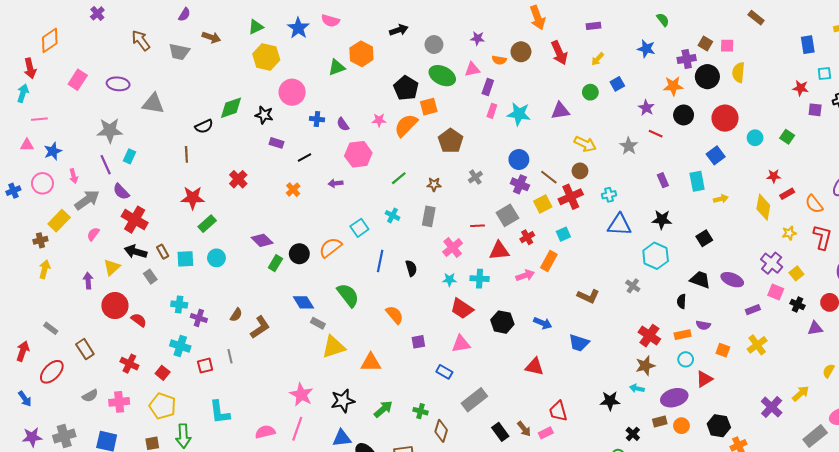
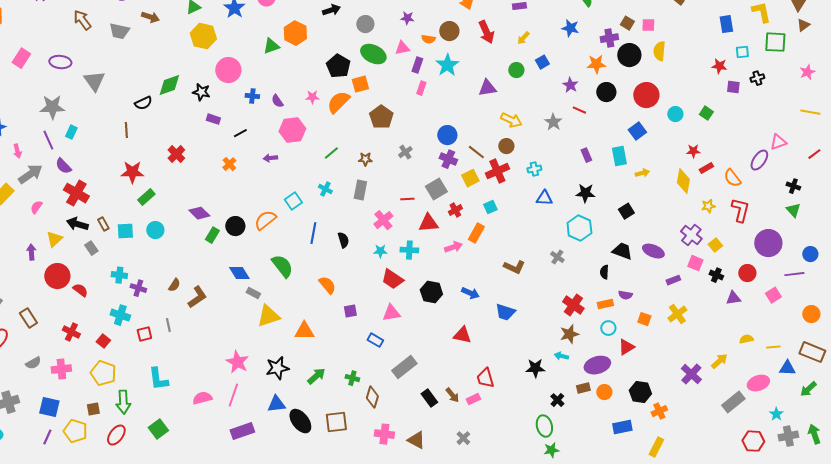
gray triangle: (153, 104) -> (94, 81), turned 45
cyan star: (519, 114) -> (447, 65), moved, turned 30
blue triangle: (619, 225) -> (544, 198), size x0.7
yellow semicircle: (829, 371) -> (746, 339), turned 48

